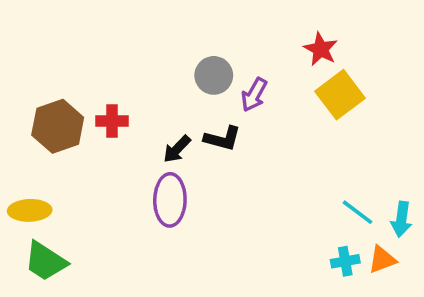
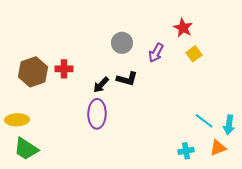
purple arrow: (254, 95) -> (156, 53), moved
yellow square: (340, 95) -> (194, 54), size x0.6
cyan cross: (345, 261) -> (186, 151), moved

